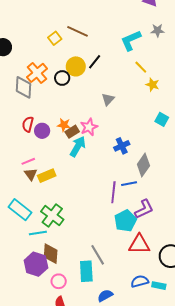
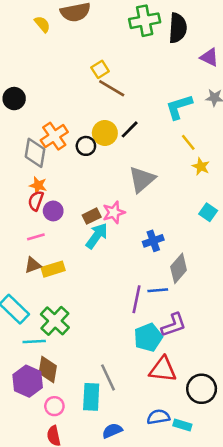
yellow square: (55, 38) -> (100, 69), moved
gray triangle: (108, 99) -> (142, 179), size x1.6
orange star: (64, 125) -> (38, 185), moved
pink line: (28, 161) -> (36, 237), moved
brown triangle: (31, 174) -> (33, 265), turned 40

